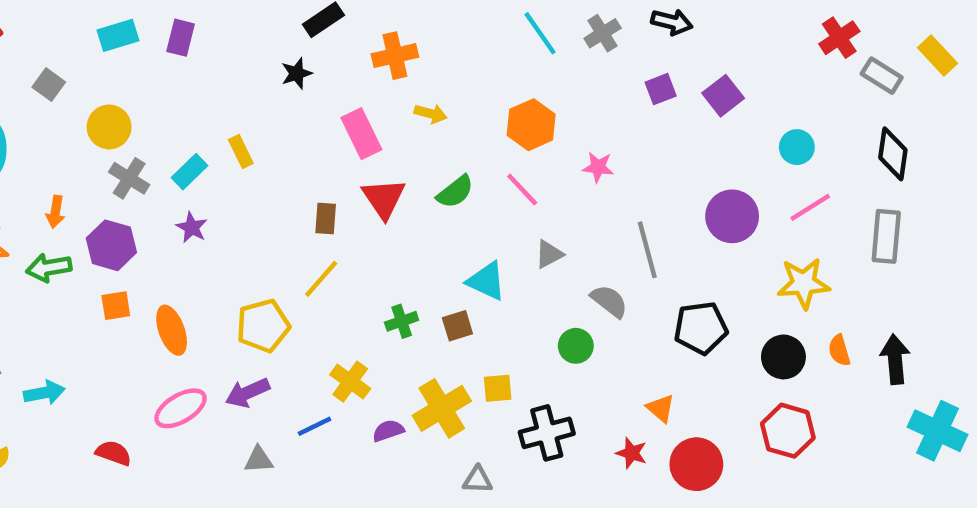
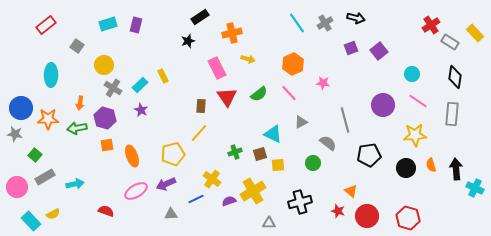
pink line: (810, 207) -> (418, 101), turned 66
yellow square: (498, 388) -> (278, 165), moved
red hexagon: (788, 431) -> (408, 218), moved
cyan cross: (938, 431) -> (475, 188), moved, size x0.7

